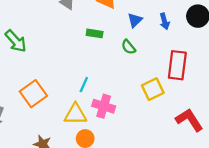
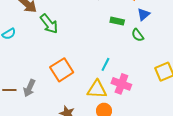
blue triangle: (135, 20) -> (144, 14), moved
green semicircle: (128, 47) -> (138, 35), moved

